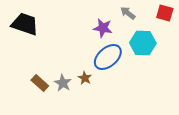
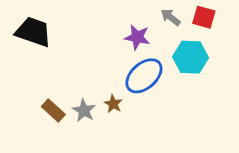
red square: (165, 13) -> (204, 17), moved

